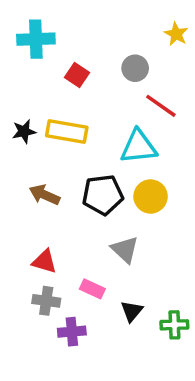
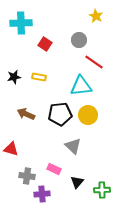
yellow star: (176, 34) -> (96, 16), moved
yellow rectangle: (67, 131) -> (39, 77), size x0.6
red triangle: (44, 261) -> (11, 149), moved

